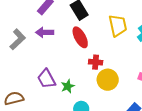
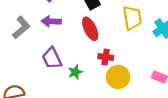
purple trapezoid: (46, 79) -> (52, 58), moved
green star: (68, 86) -> (75, 72), moved

